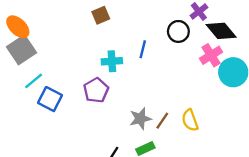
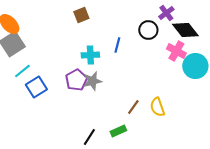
pink cross: (211, 55) -> (176, 51), turned -30
blue square: (50, 99) -> (36, 87), turned 30
gray star: (140, 119) -> (92, 81), moved

